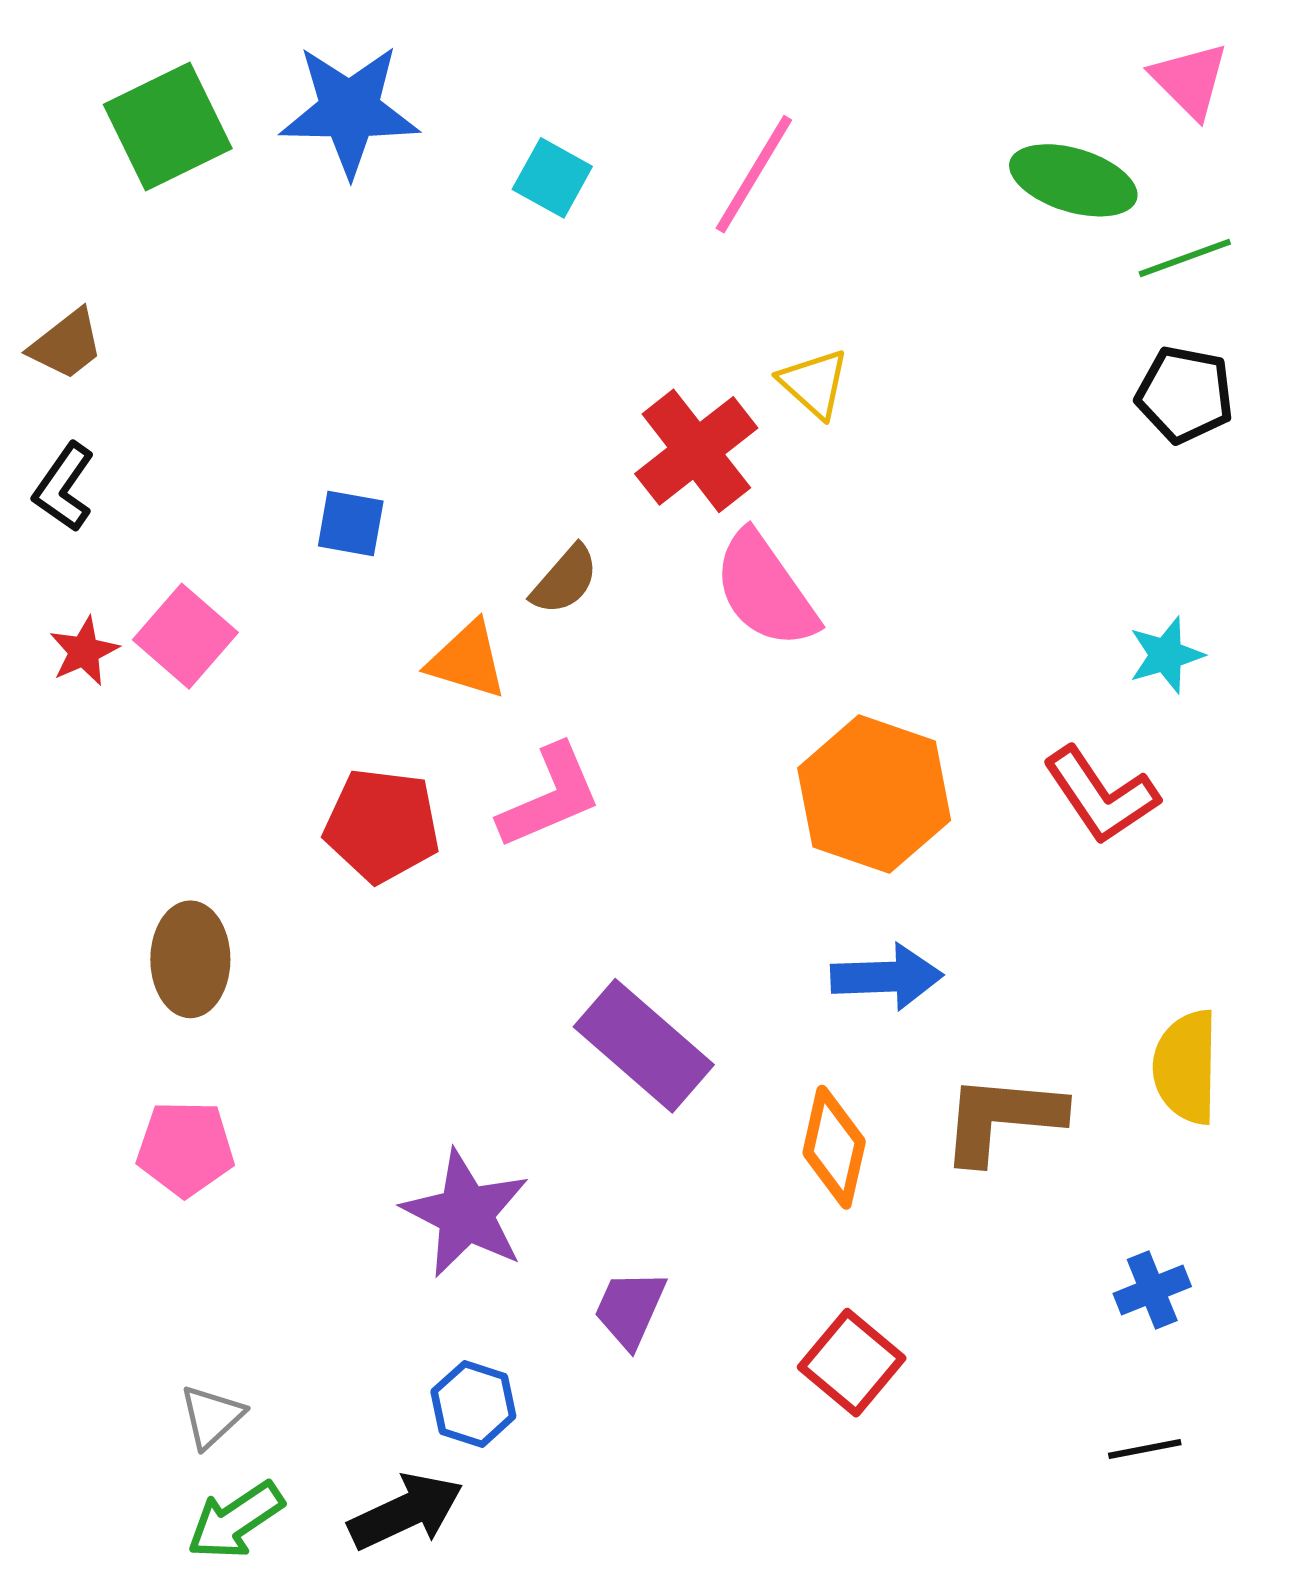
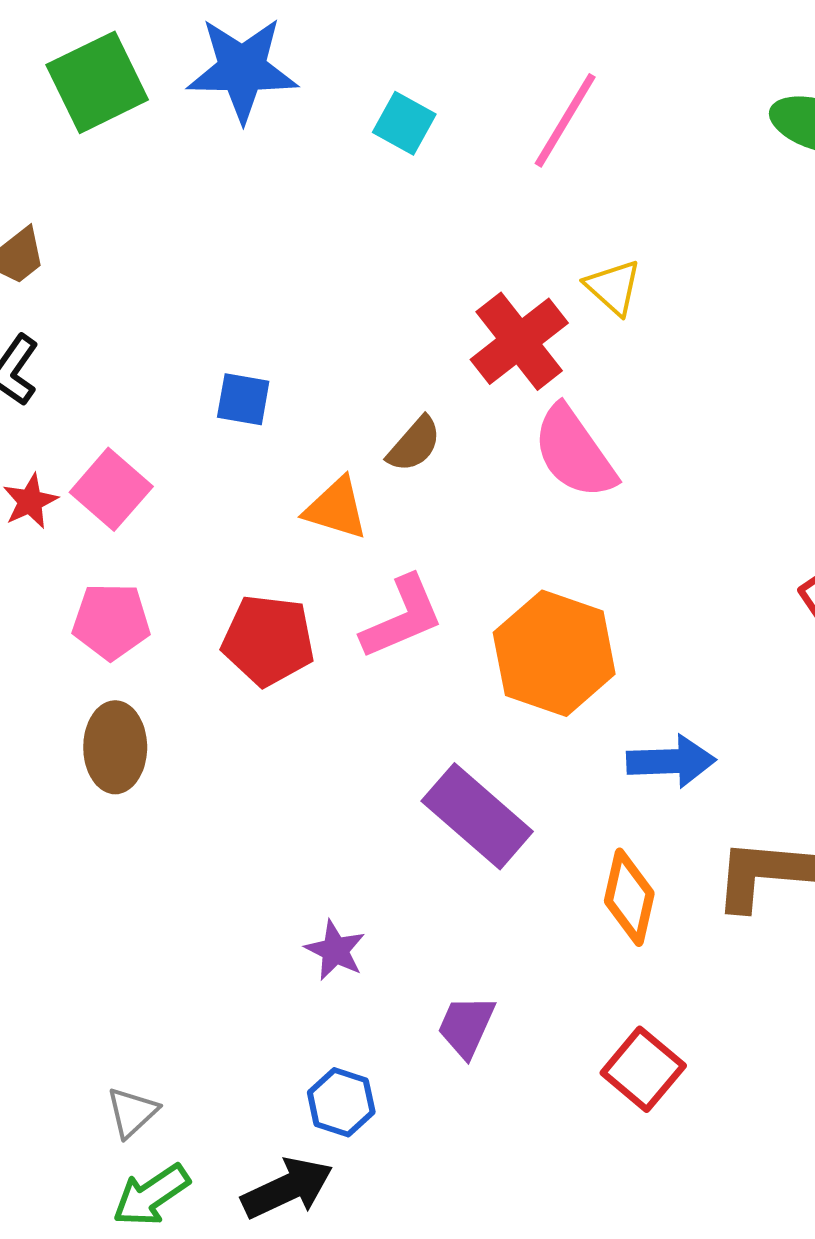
orange hexagon: (874, 794) -> (554, 653), moved
pink pentagon: (185, 1148) -> (111, 621), moved
purple star: (466, 1214) -> (335, 950), size x0.6

